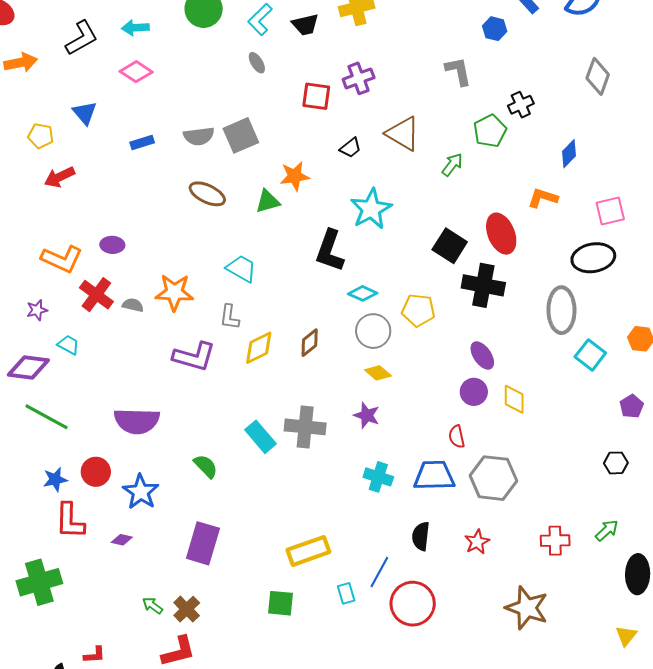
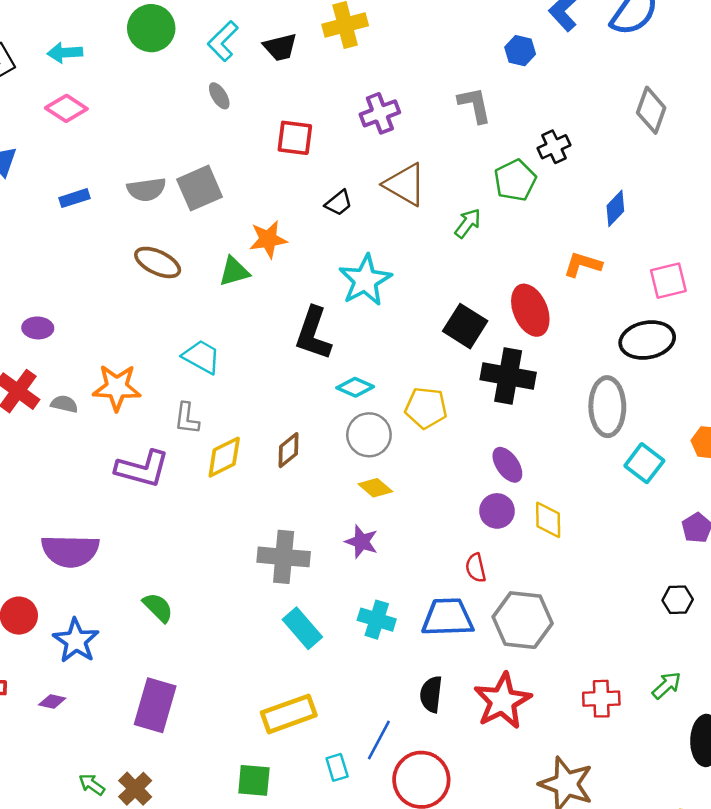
purple cross: (359, 78) -> (380, 113), moved
cyan rectangle: (261, 437) -> (302, 628), moved
red star: (477, 542) -> (502, 701), size x1.8

